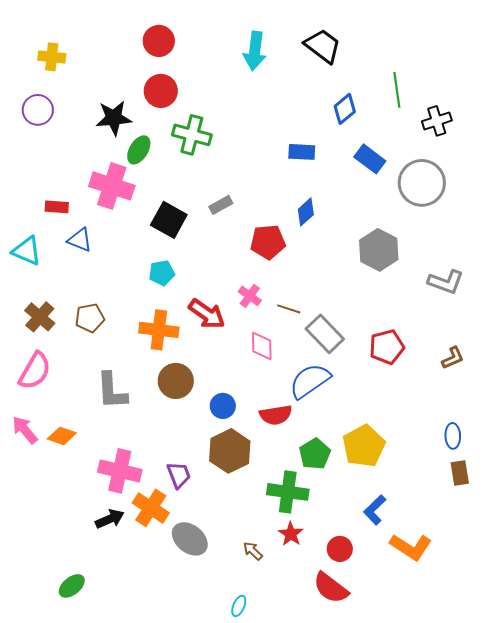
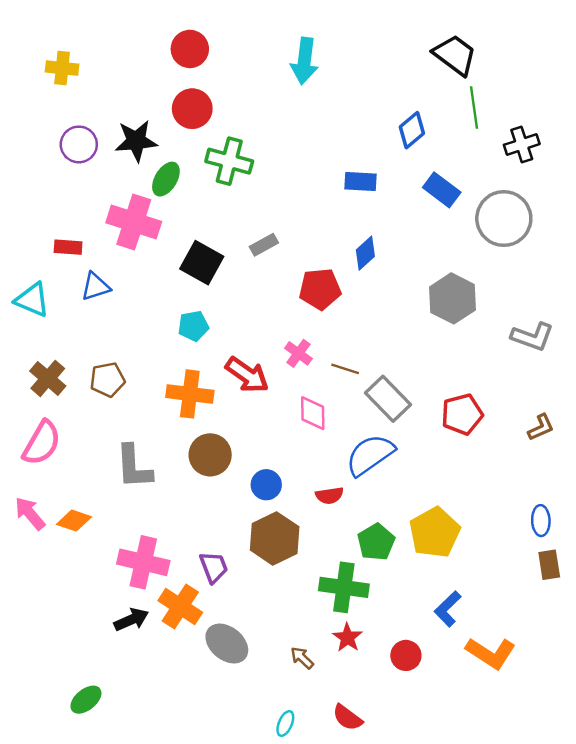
black trapezoid: (323, 46) -> (455, 55), moved
purple circle: (38, 110) -> (79, 144), moved
blue triangle: (80, 240) -> (96, 287), turned -40
red semicircle: (276, 415) -> (330, 495), size x0.7
red semicircle: (331, 588) -> (347, 718), moved, size x0.7

